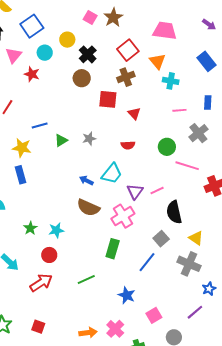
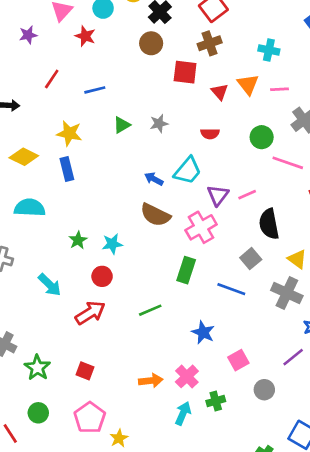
orange triangle: (157, 61) -> (248, 84), moved
blue line: (40, 125) -> (95, 90), moved
blue line: (147, 262) -> (231, 289), turned 70

